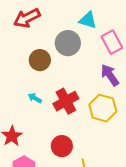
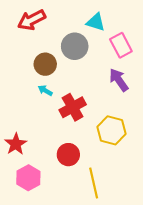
cyan arrow: (35, 98) -> (45, 90), moved
yellow hexagon: (103, 108) -> (111, 130), moved

